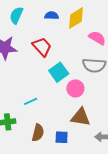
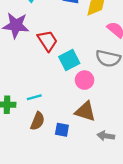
red trapezoid: (42, 47) -> (47, 41), moved
cyan line: (31, 101) -> (34, 97), moved

